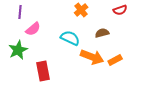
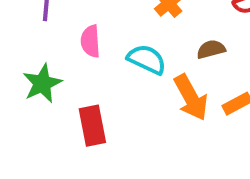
pink semicircle: (33, 29) -> (90, 41), moved, turned 126
orange arrow: (92, 57) -> (191, 97), turned 40

